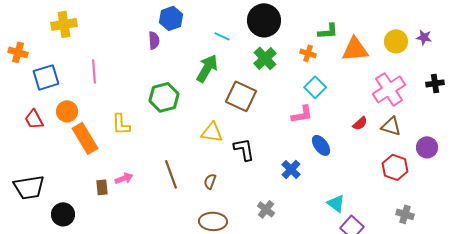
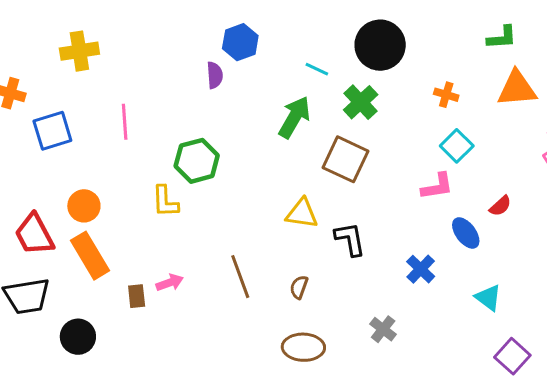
green L-shape: (328, 31) -> (502, 38), moved
green cross: (265, 58) -> (361, 102), moved
green hexagon: (164, 97) -> (197, 161), moved
orange circle: (67, 111) -> (84, 206), moved
red trapezoid: (34, 119) -> (34, 234), moved, size x1.4
red semicircle: (360, 123) -> (500, 206), moved
orange rectangle: (85, 138) -> (90, 256), moved
cyan triangle: (336, 203) -> (488, 298), moved

